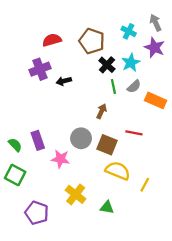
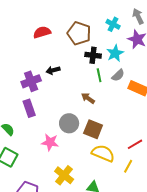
black cross: (107, 65) -> (93, 55), turned -35
purple cross: (40, 69) -> (31, 81), moved
brown arrow: (102, 111) -> (88, 98), turned -80
red line: (134, 133) -> (135, 144), moved, turned -42
purple rectangle: (38, 140) -> (29, 108), moved

